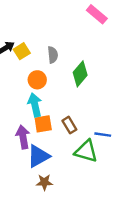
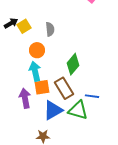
green diamond: (80, 74) -> (73, 64), moved
brown rectangle: (69, 125) -> (64, 88), size x1.5
blue triangle: (38, 156) -> (53, 110), moved

